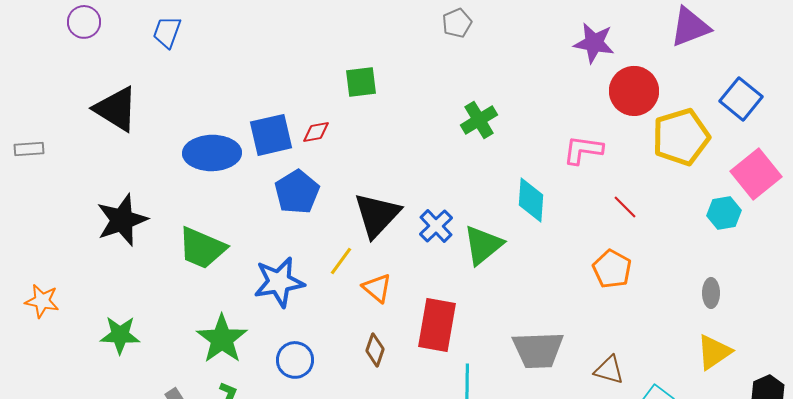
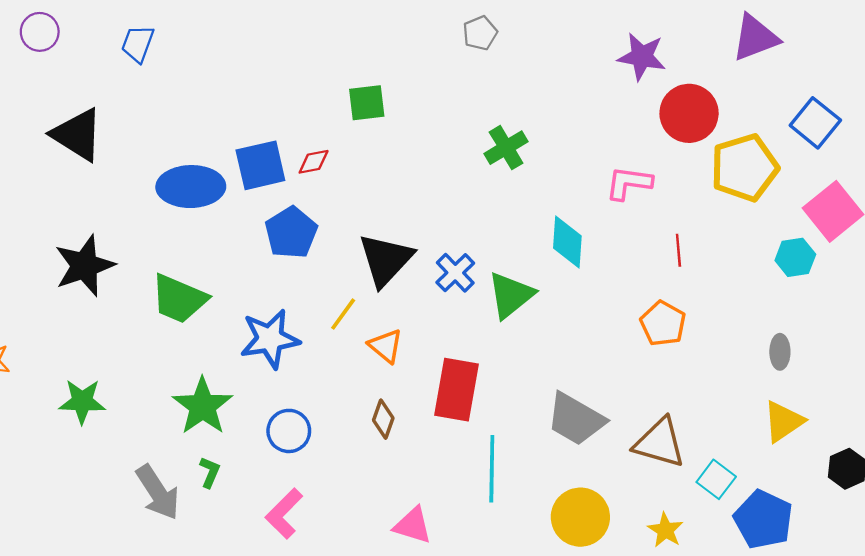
red line: (625, 207) -> (678, 250), turned 40
gray trapezoid: (538, 350) -> (576, 419), turned 32
brown triangle: (609, 370) -> (659, 443), size x1.5

